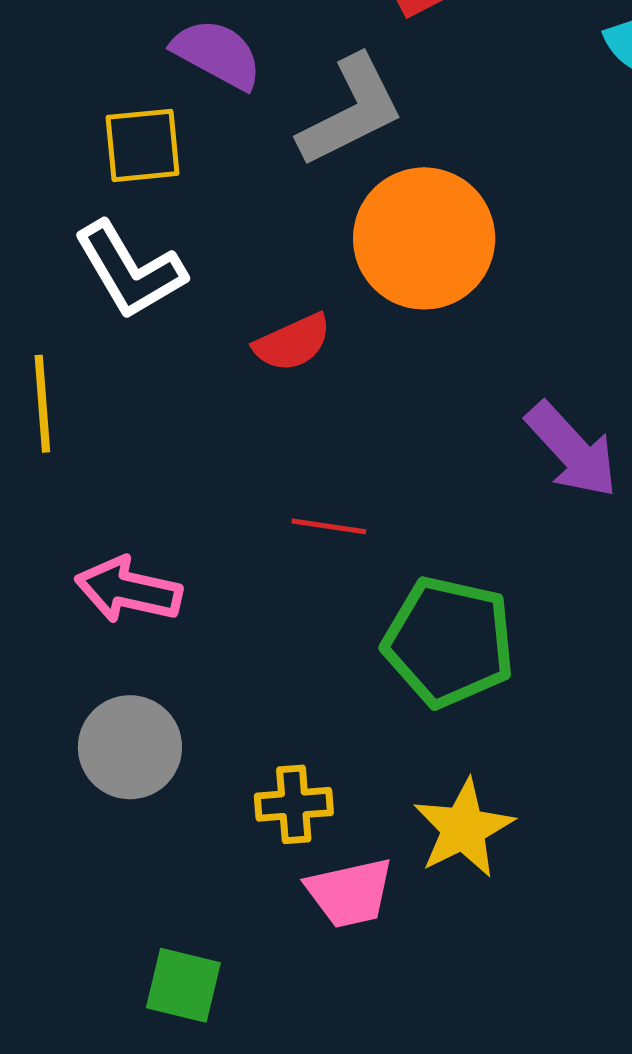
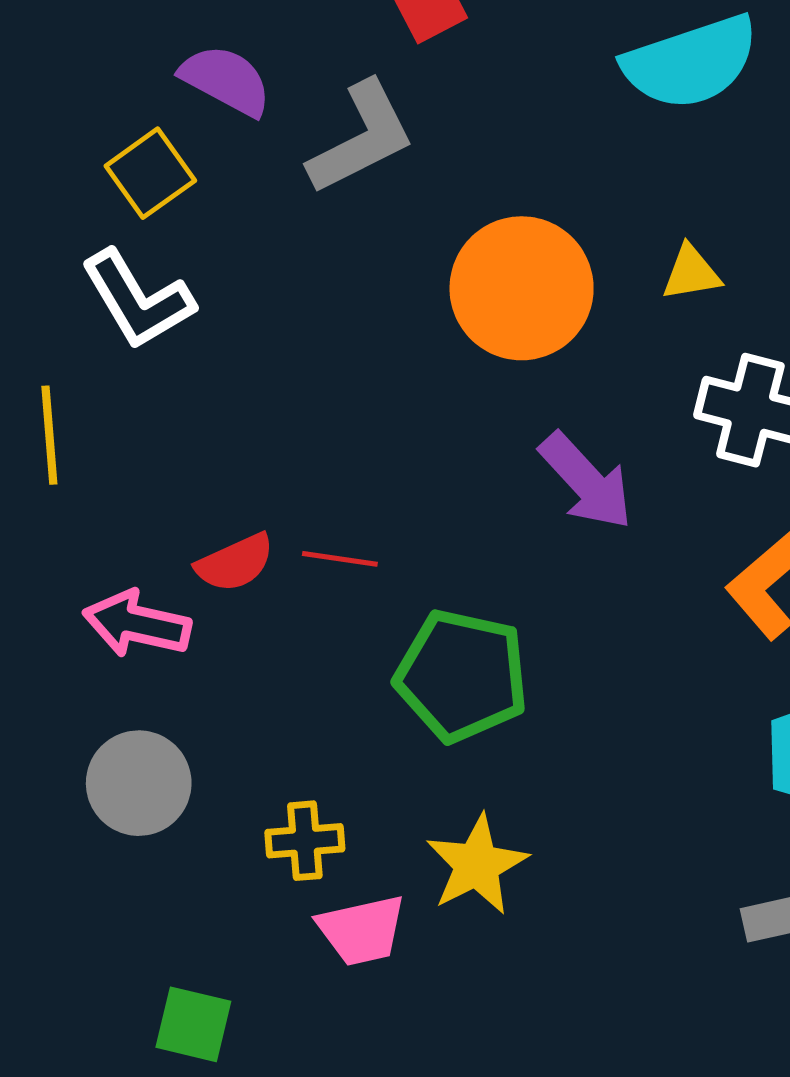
yellow square: (143, 145) -> (150, 173), turned -30
orange circle: (424, 238) -> (522, 288), moved
red semicircle: (293, 343) -> (235, 563), moved

